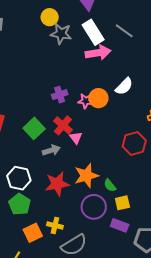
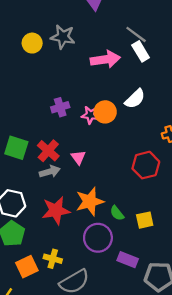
yellow circle: (50, 17) -> (32, 43), moved
white rectangle: (93, 32) -> (141, 51), moved, size x0.7
red cross: (63, 125) -> (48, 151), moved
green square: (34, 128) -> (16, 148), moved, turned -30
yellow square: (122, 203) -> (145, 220), moved

